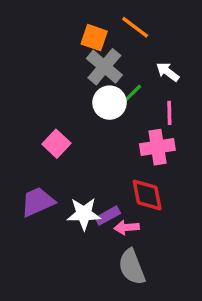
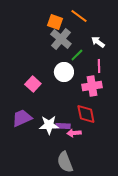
white circle: (110, 103) -> (64, 72), moved
purple rectangle: (108, 216) -> (63, 126), turned 32
gray semicircle: (132, 267) -> (65, 162), moved

